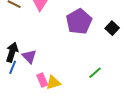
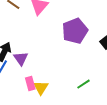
yellow triangle: (53, 83) -> (41, 88), turned -49

